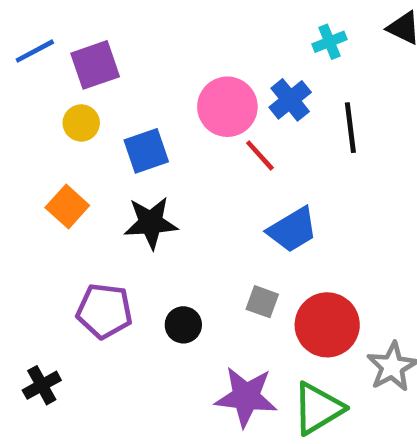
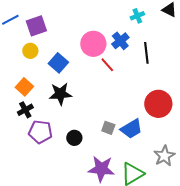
blue square: (146, 151) -> (58, 63), turned -30
blue trapezoid: (292, 230) -> (131, 129), moved
red circle: (327, 325) -> (158, 104), moved
black cross: (42, 385) -> (25, 110), moved

